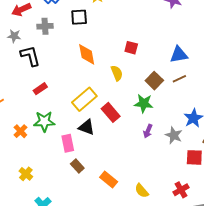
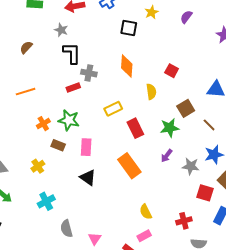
gray cross: (45, 26) -> (89, 73), moved
brown line: (179, 79) -> (209, 125), moved, turned 56
yellow rectangle: (84, 99) -> (113, 109), size x0.7
green star: (144, 103) -> (170, 128), turned -30
black triangle: (87, 127) -> (88, 178), moved
gray star: (174, 135) -> (191, 166), turned -30
brown rectangle: (77, 166) -> (58, 145), moved, turned -40
orange rectangle: (109, 179) -> (129, 166), moved, size x1.4

